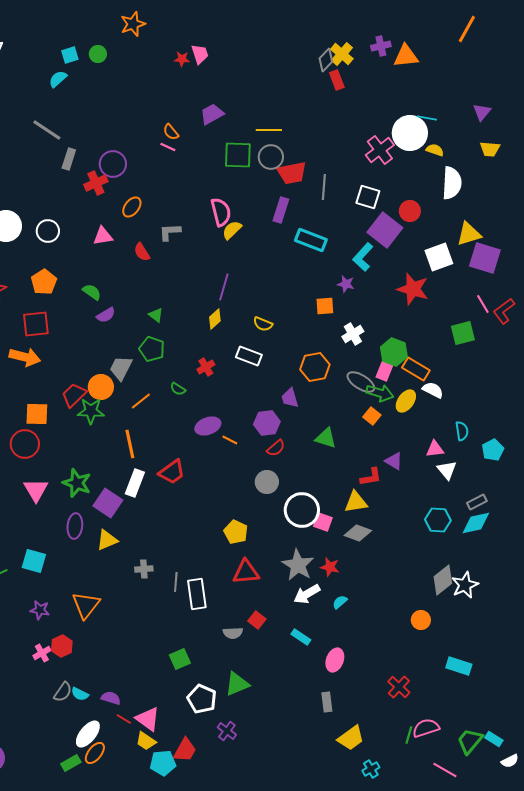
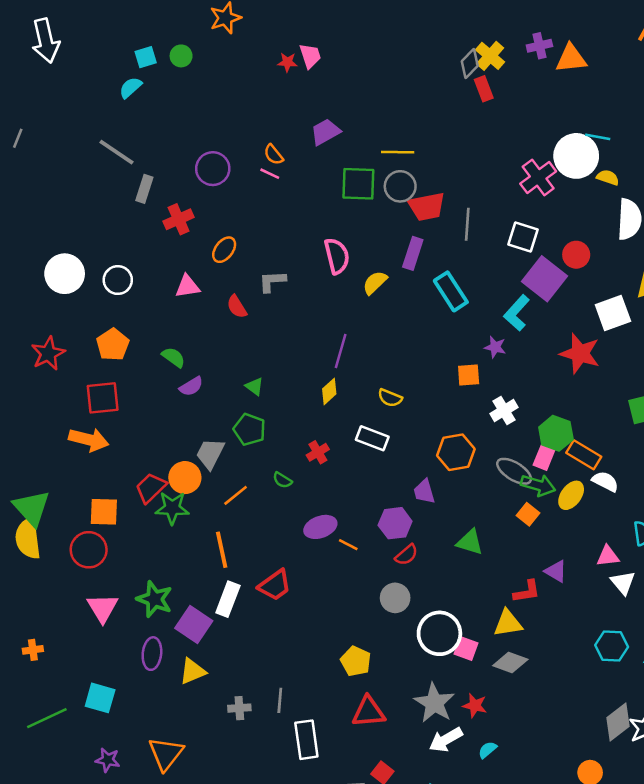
purple circle: (113, 164) -> (213, 169), moved
yellow semicircle: (232, 230) -> (375, 283), moved
cyan rectangle: (311, 240) -> (451, 291), turned 36
gray line: (176, 582) -> (280, 700), moved

